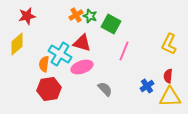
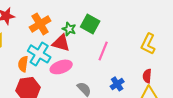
orange cross: (76, 15) -> (40, 24), moved, size x1.5
green star: (90, 16) -> (69, 29), moved
blue cross: (147, 86) -> (117, 84), moved

